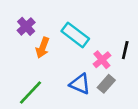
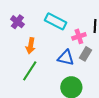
orange arrow: (43, 48) -> (31, 46), moved
pink cross: (102, 60) -> (79, 36), turned 32

